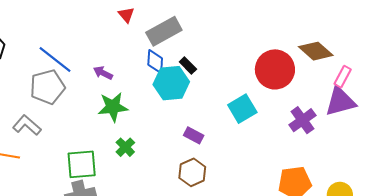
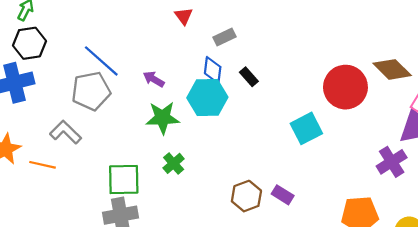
gray rectangle: (164, 31) -> (225, 37), size x0.6
cyan hexagon: (171, 83) -> (207, 98), moved
purple cross: (302, 120) -> (392, 162), moved
purple rectangle: (194, 135) -> (283, 195), moved

